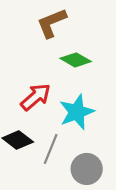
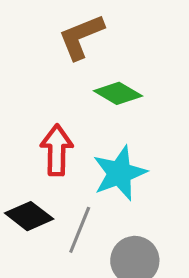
red arrow: (36, 97) -> (57, 150), turned -48

